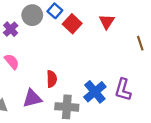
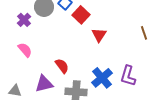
red triangle: (107, 22) -> (99, 35), moved
red semicircle: (52, 79) -> (62, 66), turned -35

